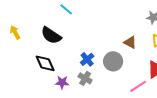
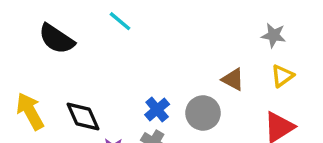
yellow arrow: (15, 32) -> (30, 111), moved, size x1.5
black semicircle: (51, 35) -> (56, 39), moved

